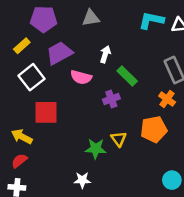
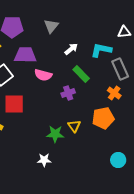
gray triangle: (91, 18) -> (51, 26), turned -42
cyan L-shape: (151, 20) -> (101, 50), moved
purple trapezoid: (59, 53) -> (25, 55), turned 30
white arrow: (105, 54) -> (71, 49), moved, turned 32

